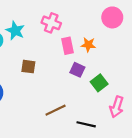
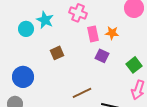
brown square: (28, 67) -> (57, 53), turned -32
green square: (99, 83) -> (134, 65), moved

